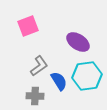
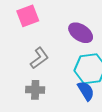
blue semicircle: (59, 81) -> (86, 91), moved

